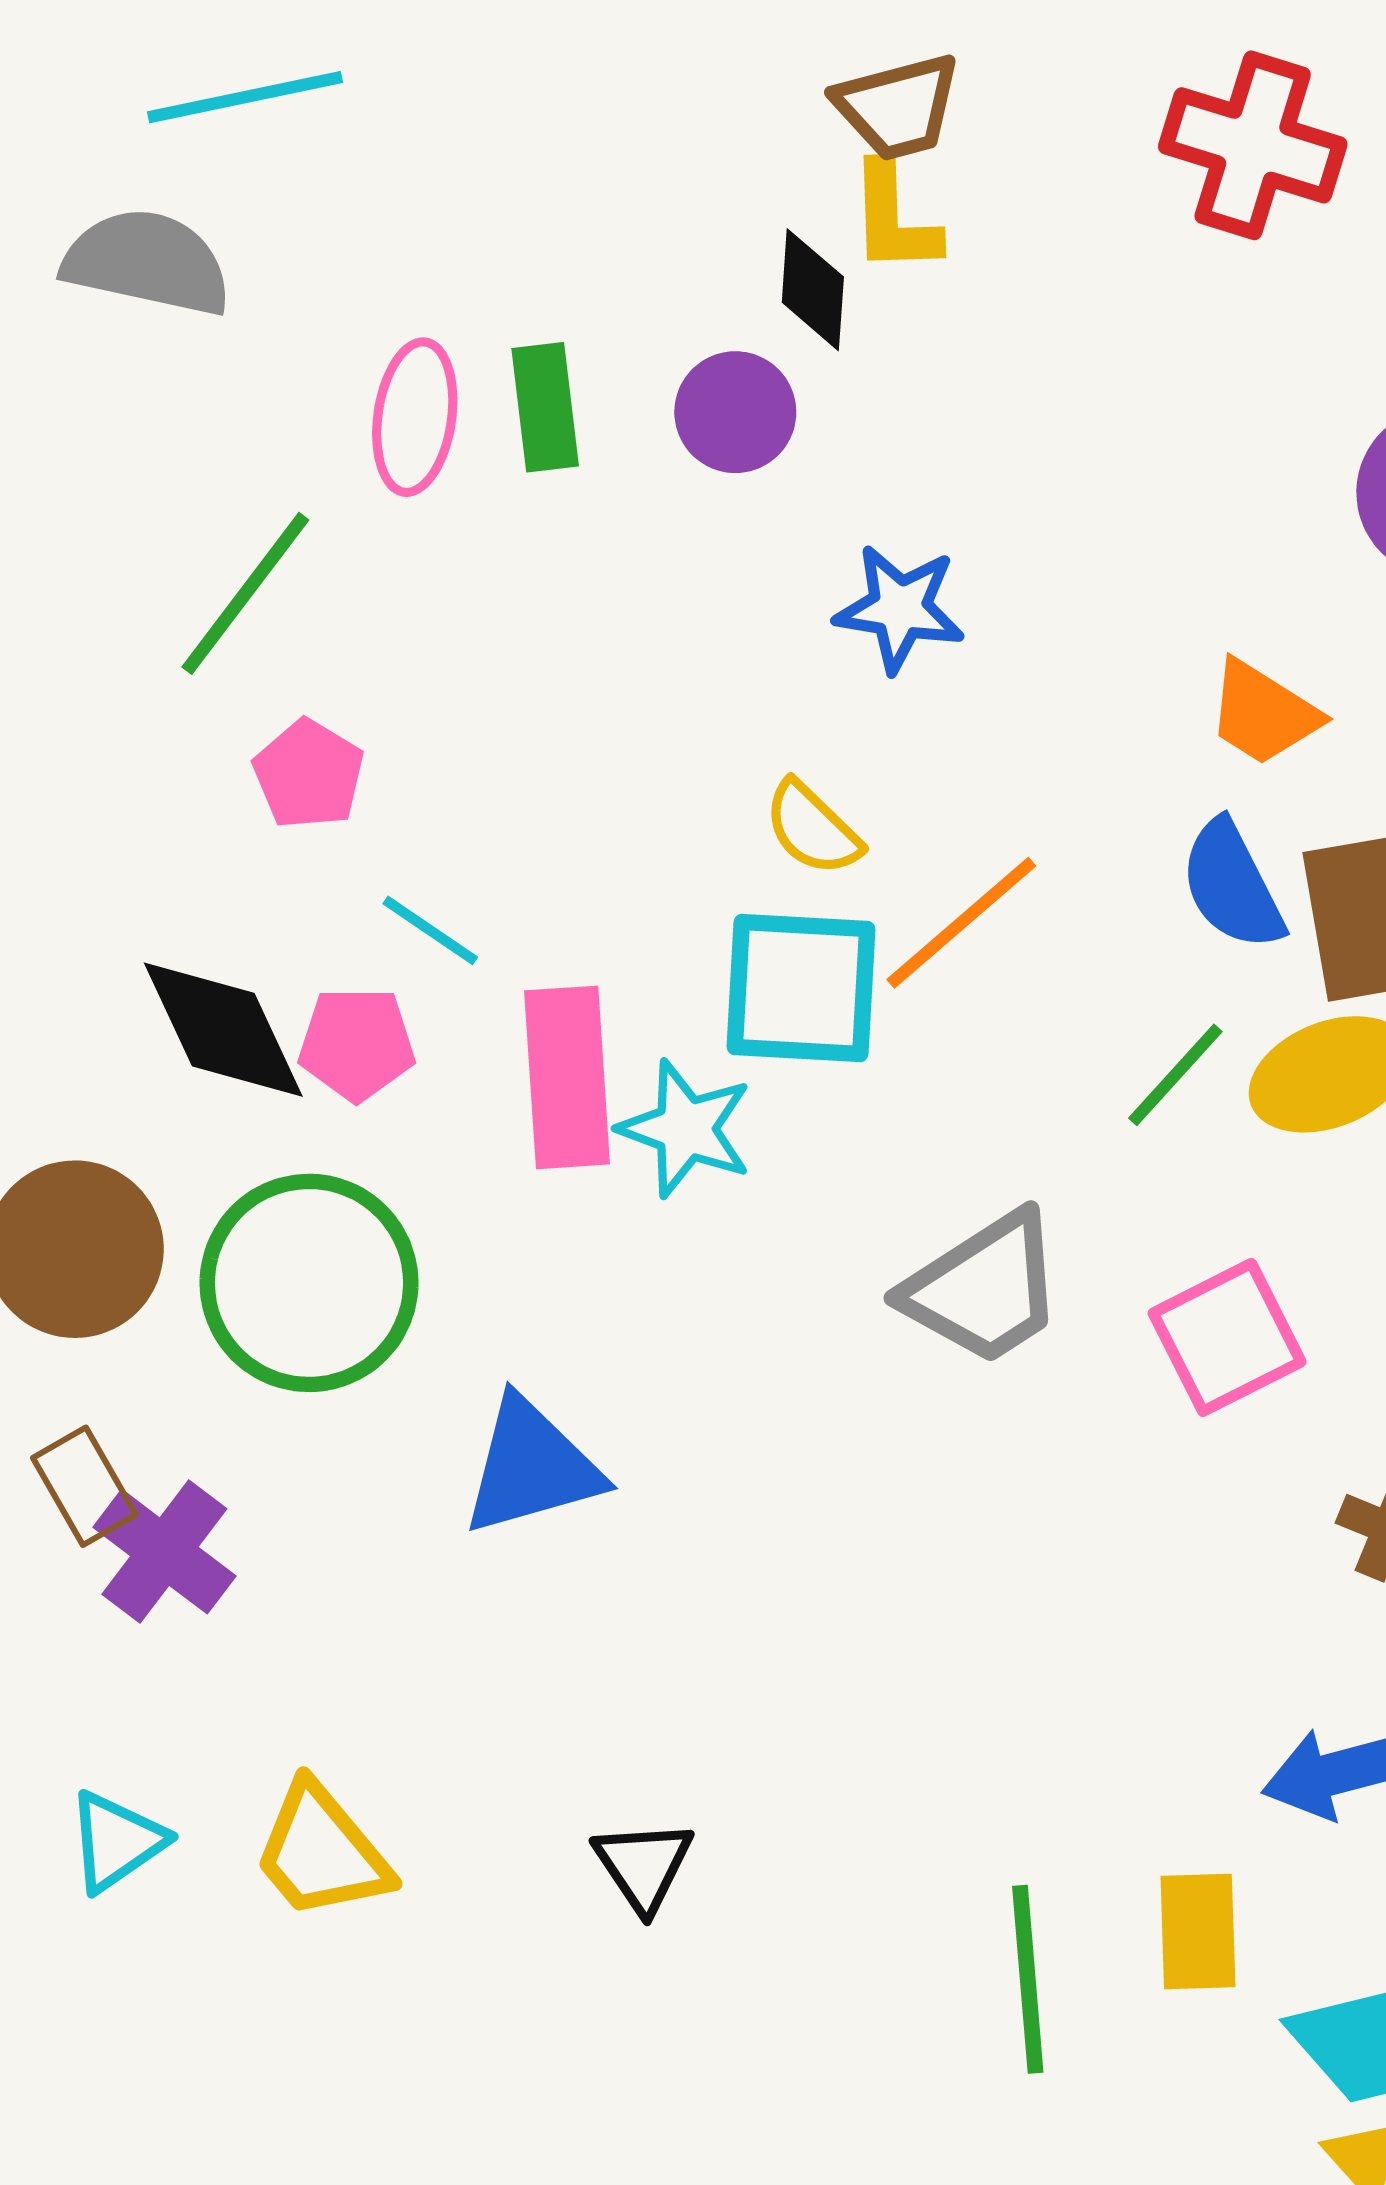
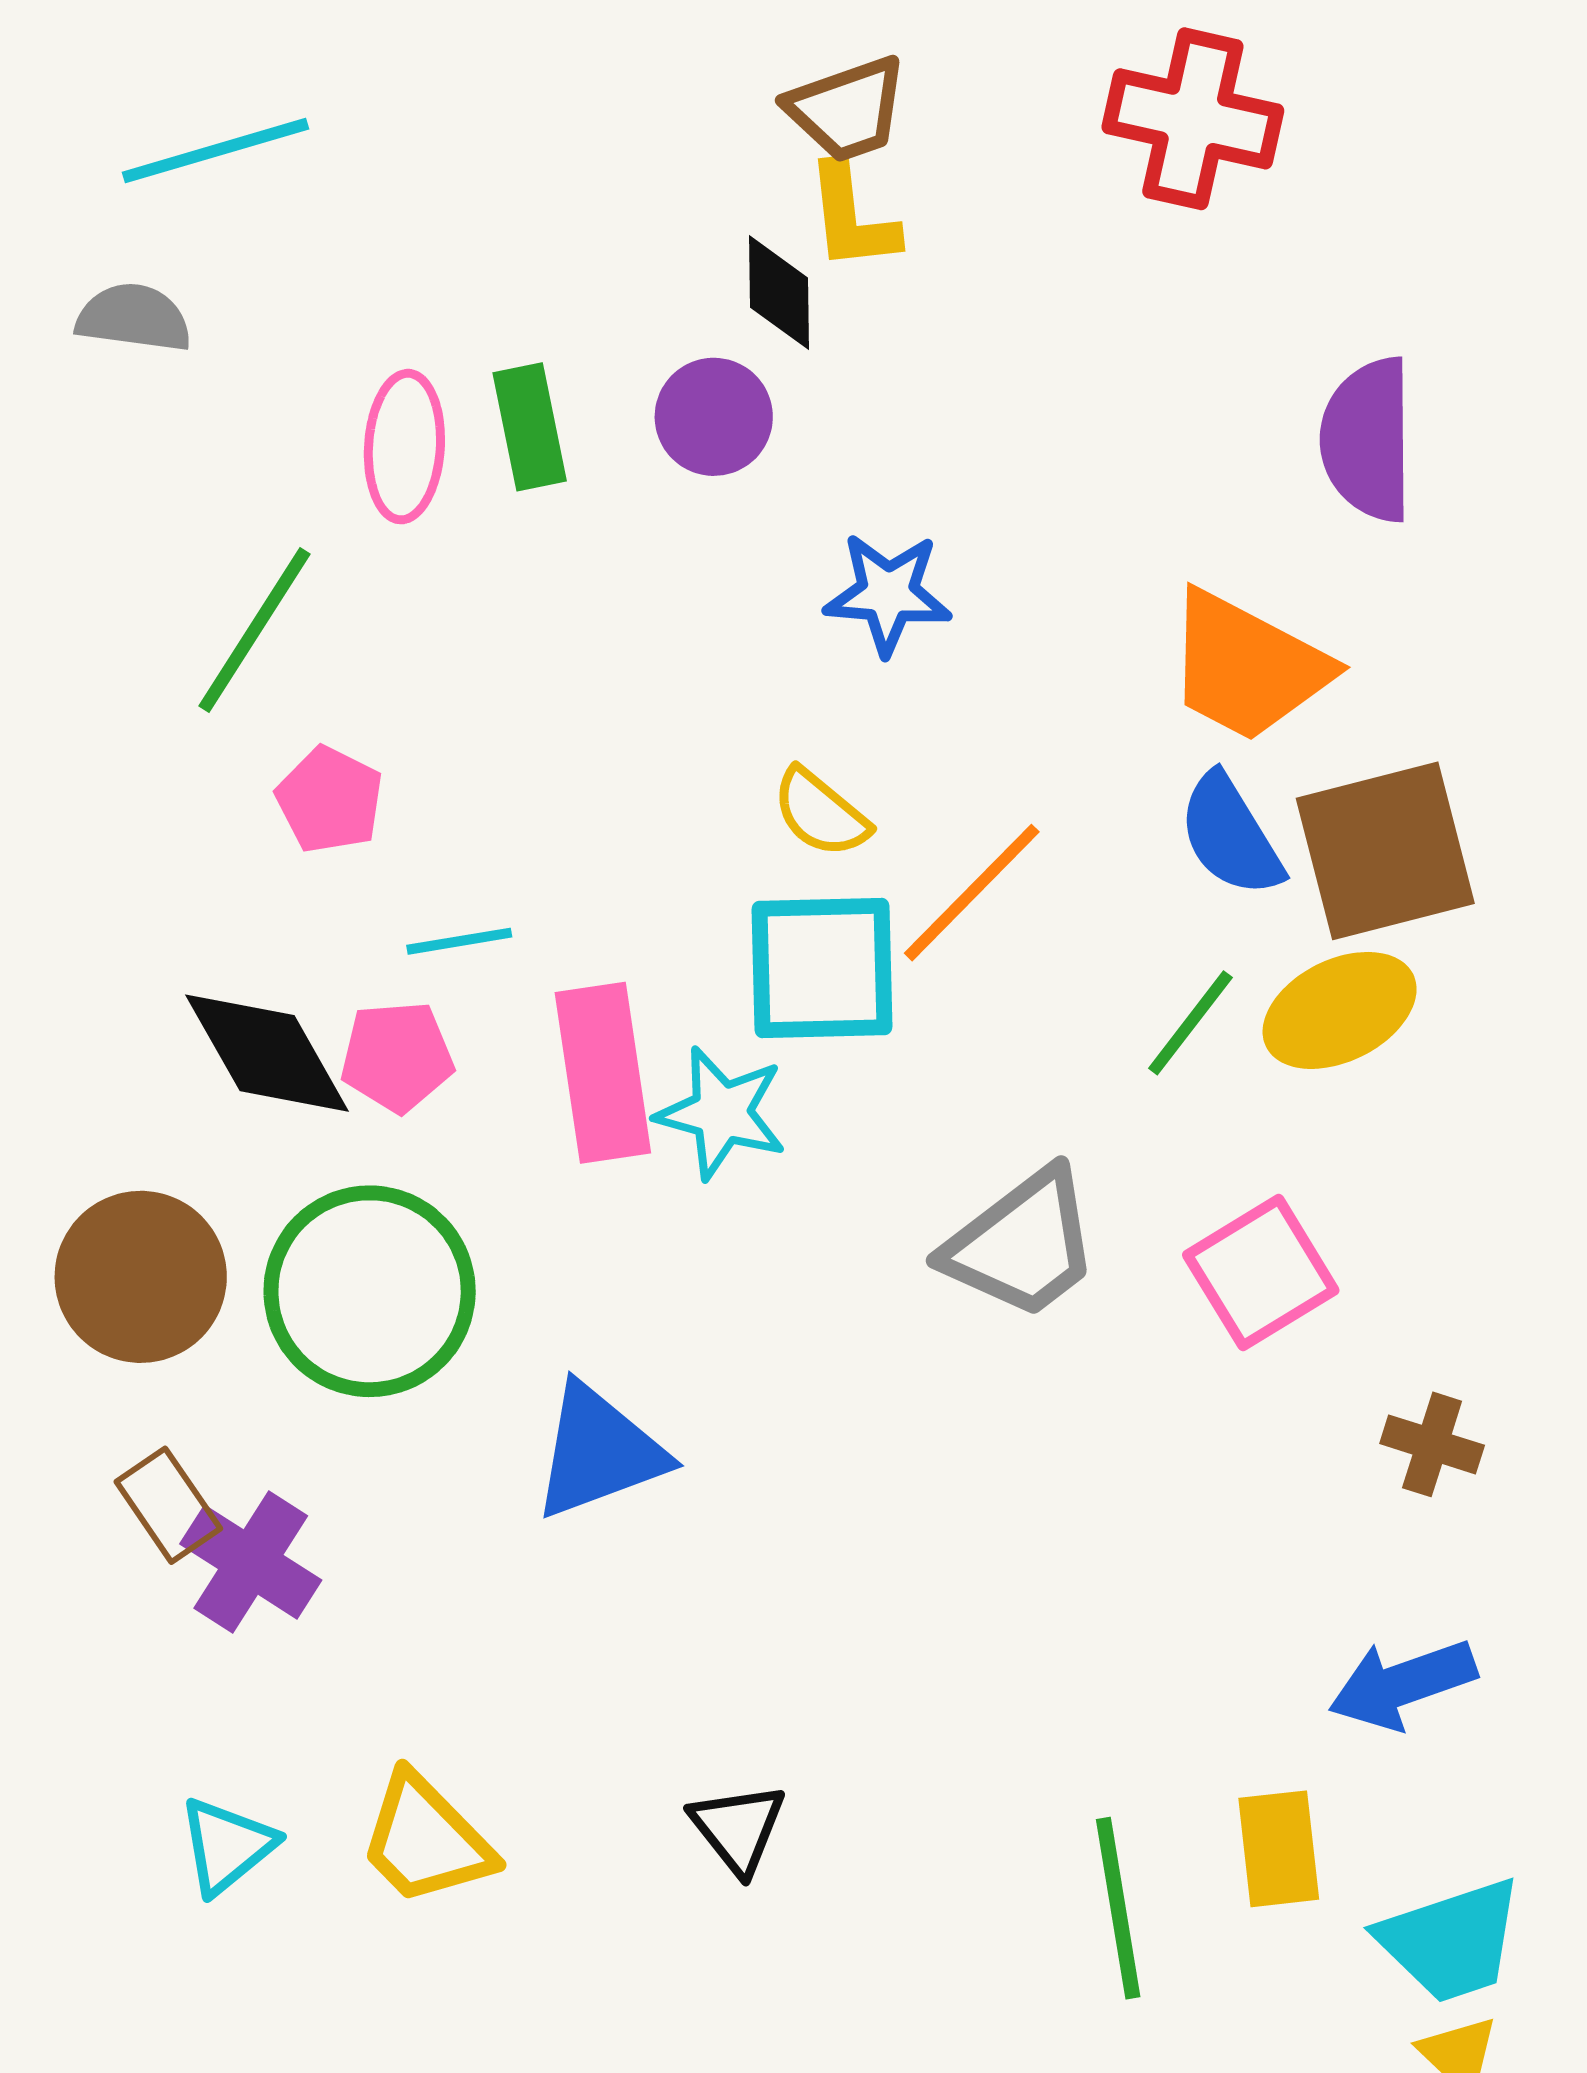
gray semicircle: (147, 262) -> (134, 318), size x0.7
orange trapezoid: (1263, 713) -> (1247, 666), size x1.5
cyan line: (430, 930) -> (459, 941), turned -39

